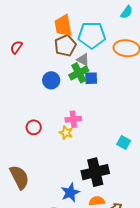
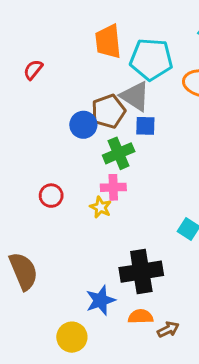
brown pentagon: (65, 46) -> (108, 111), moved
gray triangle: (83, 60) -> (135, 96), size x1.5
green cross: (79, 73) -> (119, 153), moved

